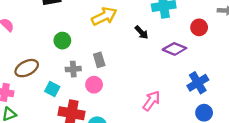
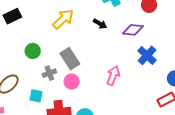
gray rectangle: (99, 60) -> (70, 59), size x1.5
blue cross: (198, 83) -> (147, 55), moved
pink arrow: (151, 101) -> (113, 76), moved

